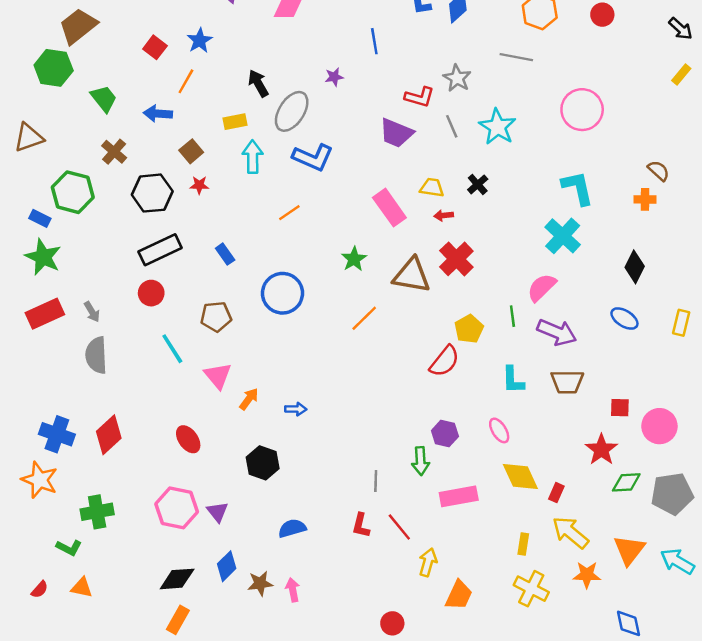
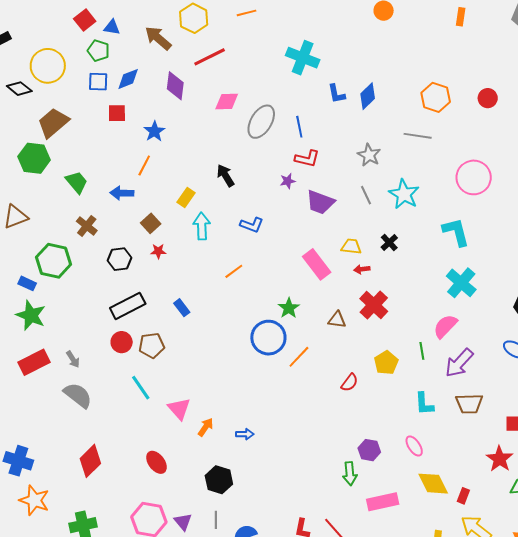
red square: (155, 47) -> (117, 113), moved, turned -36
purple star: (334, 77) -> (288, 181), moved
black arrow: (258, 83) -> (225, 176), moved
red L-shape: (420, 97) -> (307, 159), moved
gray ellipse: (292, 111) -> (261, 122), moved
yellow rectangle: (235, 122) -> (186, 198), turned -42
blue L-shape: (313, 157) -> (252, 225), size x0.7
cyan L-shape: (578, 188) -> (456, 232), moved
black hexagon: (152, 193) -> (120, 259), size x0.7
brown triangle: (412, 275) -> (337, 320), size x0.6
blue circle: (283, 293) -> (268, 338), moved
brown pentagon: (216, 317) -> (152, 345), moved
purple arrow: (557, 332) -> (459, 363), turned 112
gray semicircle: (96, 355) -> (78, 395), turned 132
red semicircle: (444, 361) -> (350, 383), moved, size x0.7
blue cross: (57, 434) -> (18, 461), moved
gray line: (376, 481) -> (216, 520), moved

